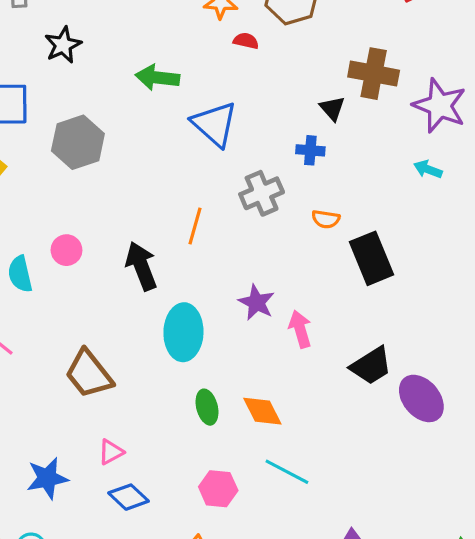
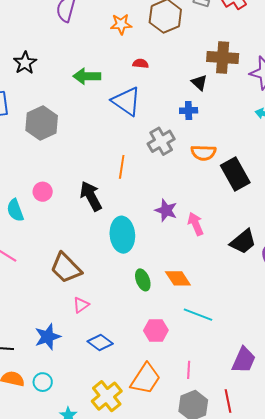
red semicircle: (246, 41) -> (141, 64), moved
orange semicircle: (326, 219) -> (203, 153), size x1.4
pink triangle: (111, 452) -> (81, 305), moved

